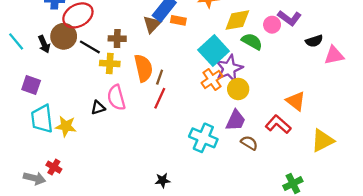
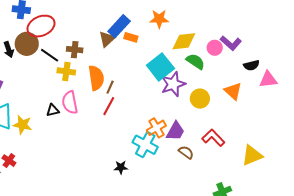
orange cross: (212, 79) -> (156, 128), moved
yellow circle: (238, 89) -> (200, 99), moved
orange triangle: (296, 101) -> (233, 91), moved
black star: (163, 180) -> (121, 167), moved

